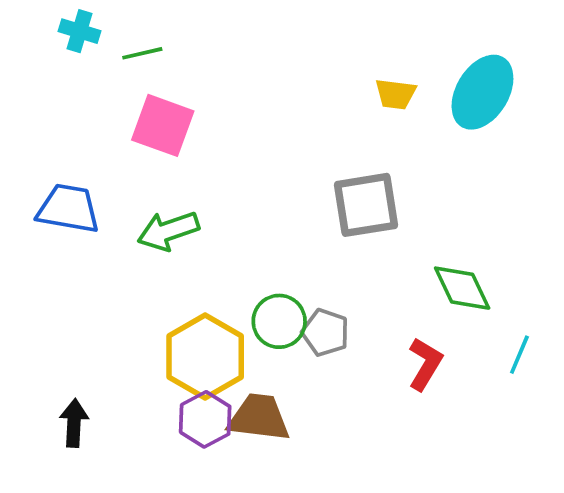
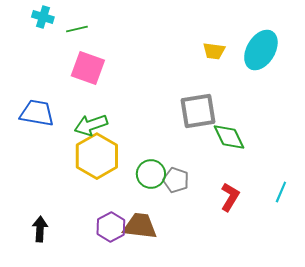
green diamond: (462, 288) -> (229, 137), moved
yellow hexagon: (205, 356) -> (97, 156), moved

